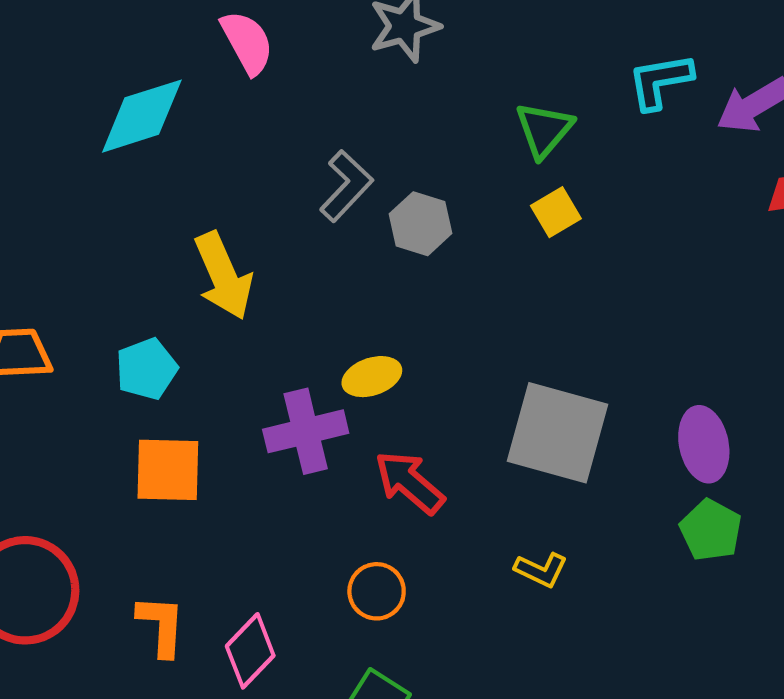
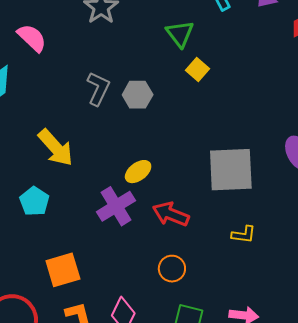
orange square: (168, 470) -> (63, 270), moved

